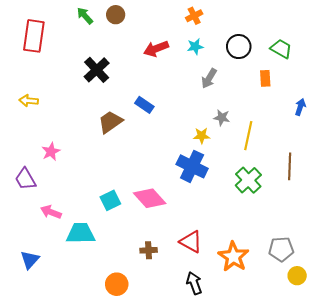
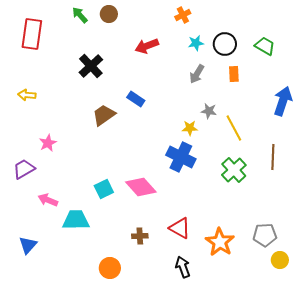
cyan star: (195, 47) -> (196, 43), moved
orange rectangle: (265, 78) -> (234, 74), moved
blue arrow: (300, 107) -> (283, 101), size x1.8
yellow line: (248, 136) -> (234, 128), turned -40
purple trapezoid: (25, 179) -> (24, 169), turned 90

